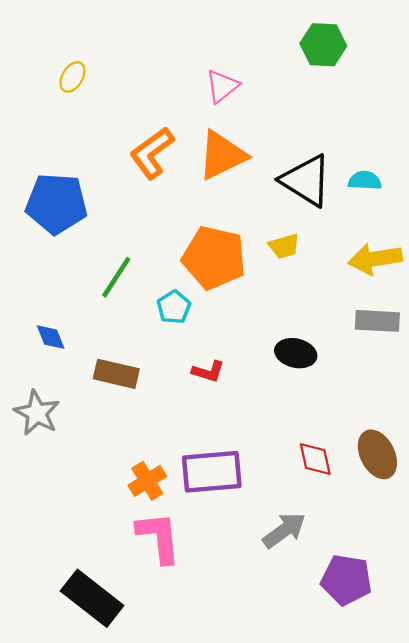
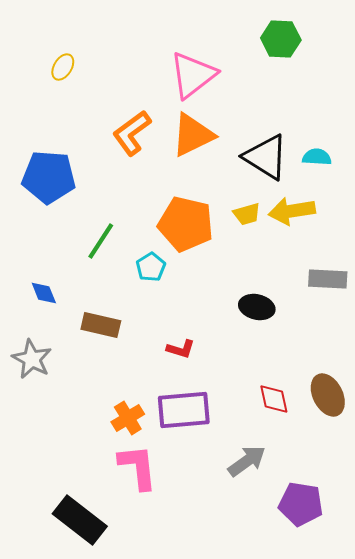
pink triangle: (222, 86) -> (193, 75), size x1.6
yellow arrow: (375, 259) -> (292, 211), moved
red L-shape: (208, 372) -> (181, 349), moved

